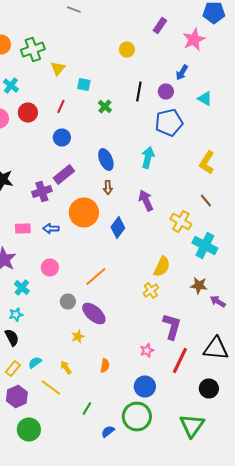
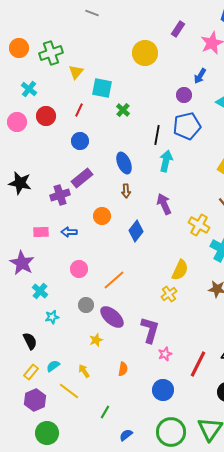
yellow circle: (127, 50) -> (145, 53), size x1.6
cyan square: (84, 84) -> (102, 88), size x1.5
black line: (139, 92) -> (157, 135), moved
orange circle: (84, 212) -> (102, 216), size x0.6
pink circle: (50, 268) -> (79, 269), moved
cyan star: (16, 314) -> (52, 317), moved
purple L-shape: (172, 326) -> (150, 330), moved
green circle: (137, 416) -> (171, 432), moved

